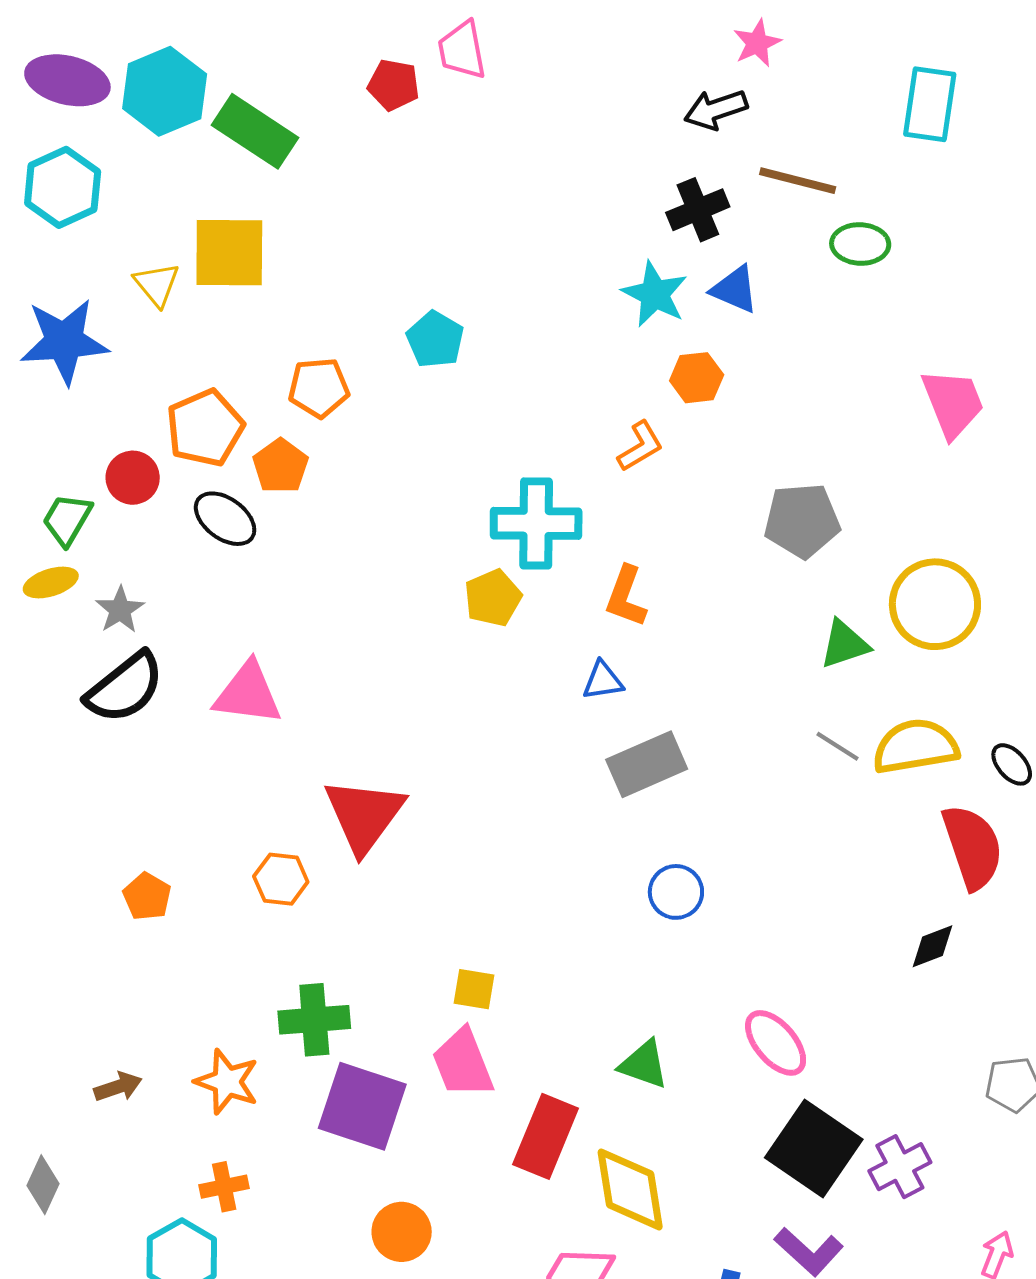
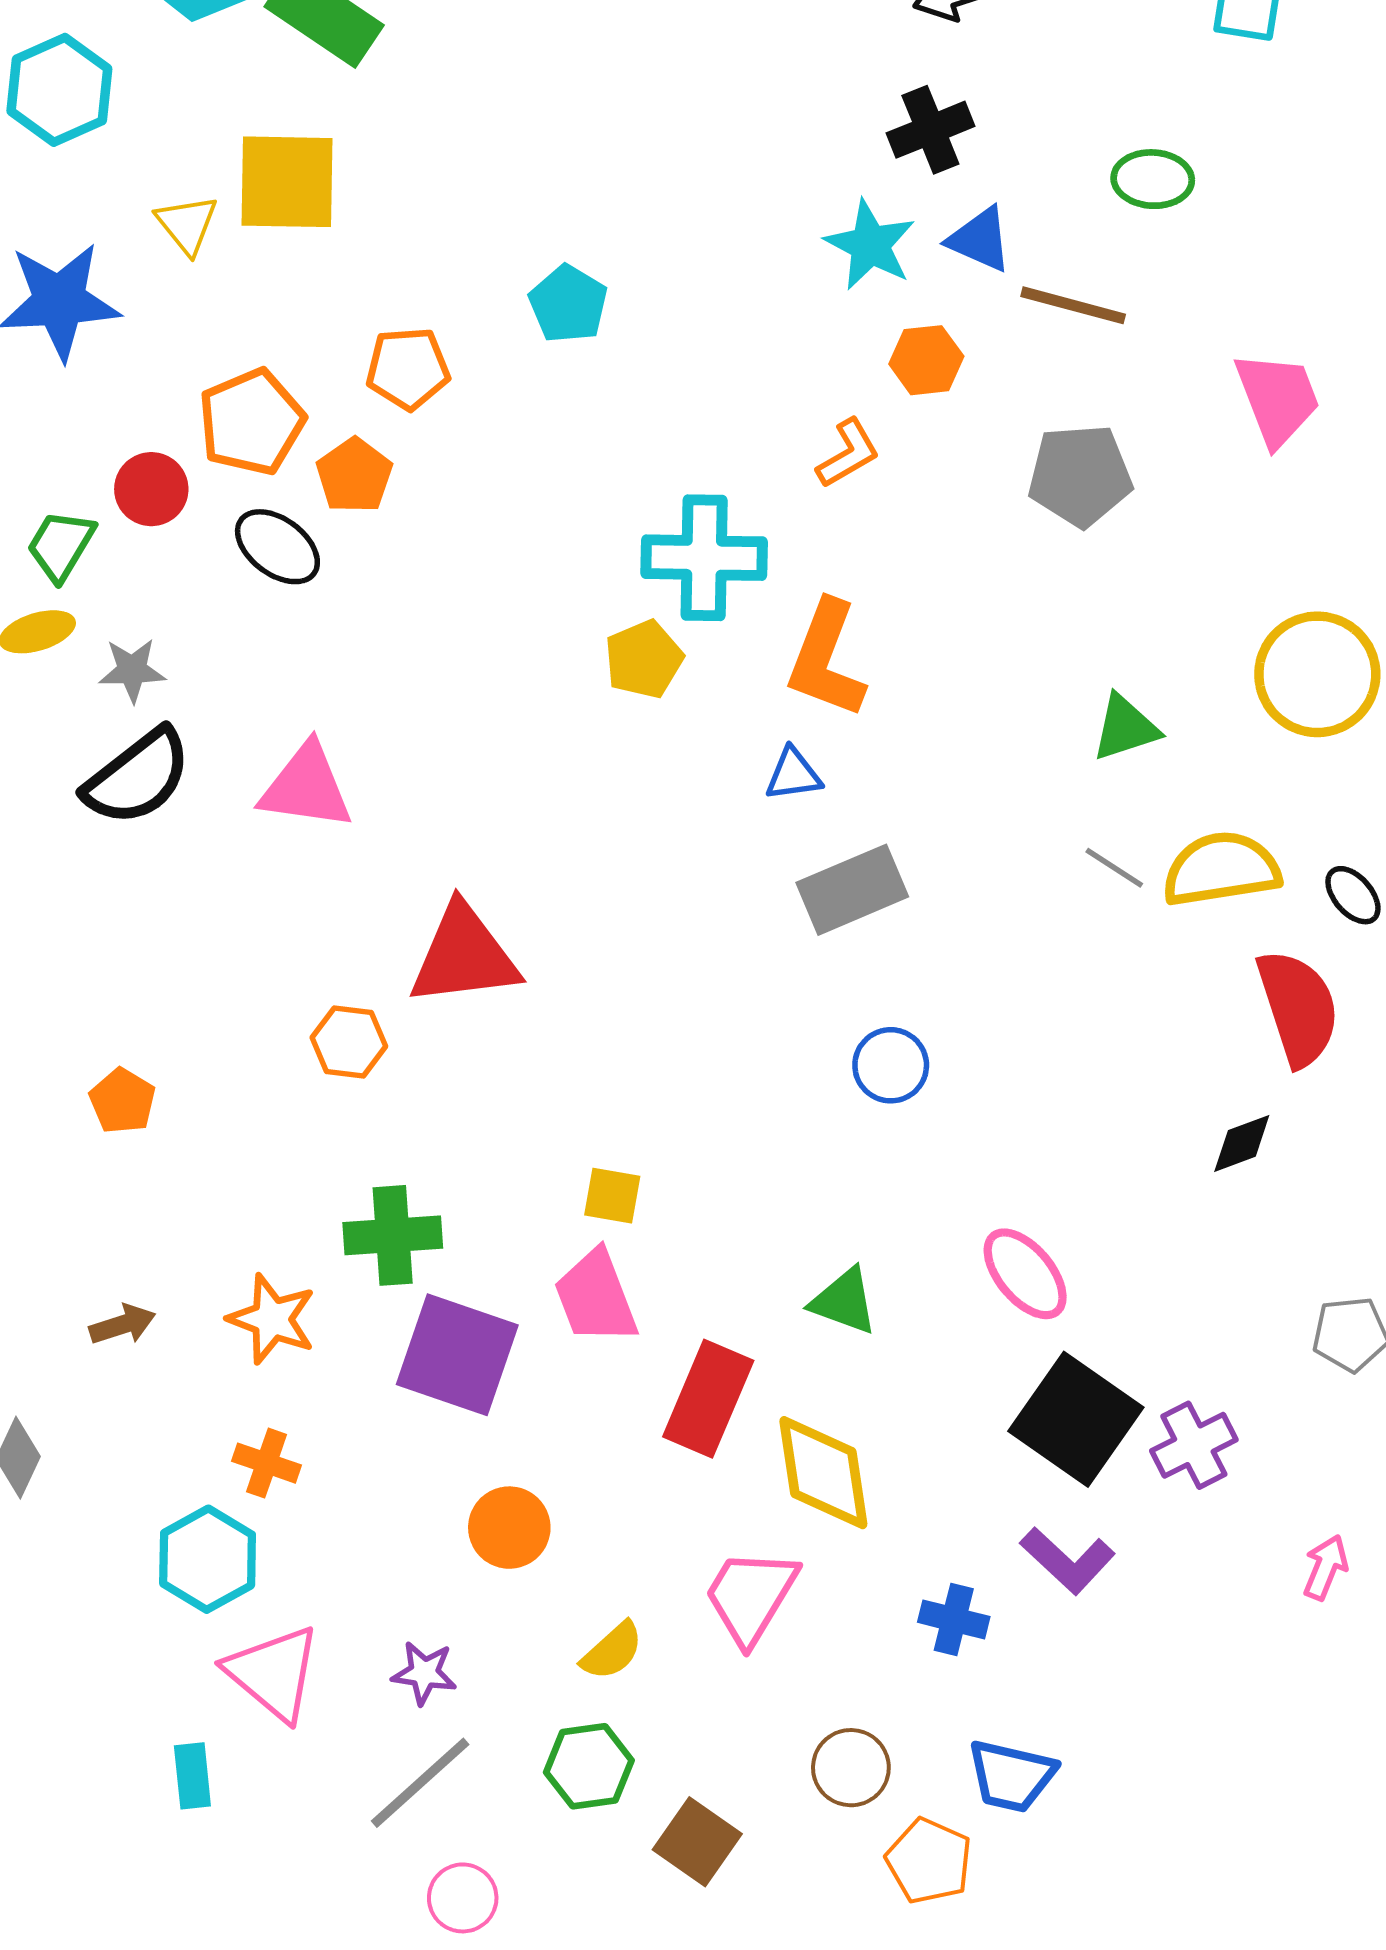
brown line: (798, 181) -> (1073, 305), moved
gray pentagon: (802, 521) -> (1080, 475), moved
orange L-shape: (626, 596) -> (826, 659), size x1.4
yellow circle: (935, 604) -> (1317, 674), moved
gray star: (120, 610) -> (132, 670), turned 30
red triangle: (364, 815) -> (464, 956), turned 46
orange pentagon: (147, 897) -> (122, 1101), moved
orange cross: (224, 1187) -> (267, 1463), turned 30

